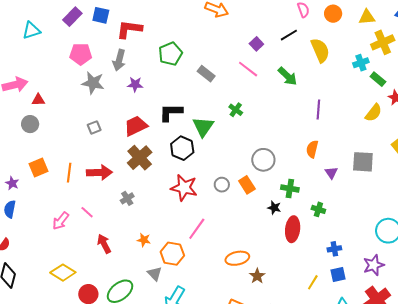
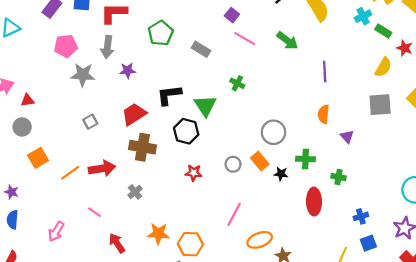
purple square: (256, 44) -> (232, 15), moved
brown cross: (140, 158) -> (142, 147), turned -30
gray square: (363, 162) -> (380, 105), moved
orange square: (38, 168) -> (38, 158), moved
orange line: (69, 173) -> (70, 173), turned 54
red star: (184, 188) -> (194, 173), size x0.6
black star: (274, 208) -> (281, 174), moved
pink arrow: (61, 221) -> (56, 231), moved
pink line: (197, 229) -> (234, 214), moved
orange star: (144, 240) -> (158, 234), size x1.5

